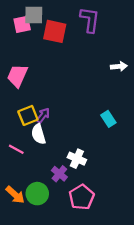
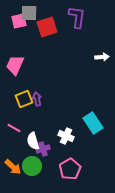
red square: (55, 31) -> (47, 27), turned -30
purple arrow: (43, 115) -> (37, 99), turned -48
cyan rectangle: (108, 119) -> (93, 123), moved, size x1.5
white semicircle: (38, 134) -> (33, 141), moved
purple cross: (59, 174) -> (43, 149), moved, turned 32

